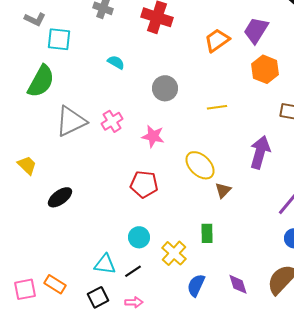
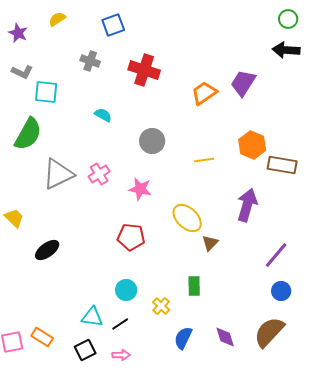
orange hexagon: (265, 69) -> (252, 145), moved
yellow cross: (174, 253) -> (161, 306), size x0.7

